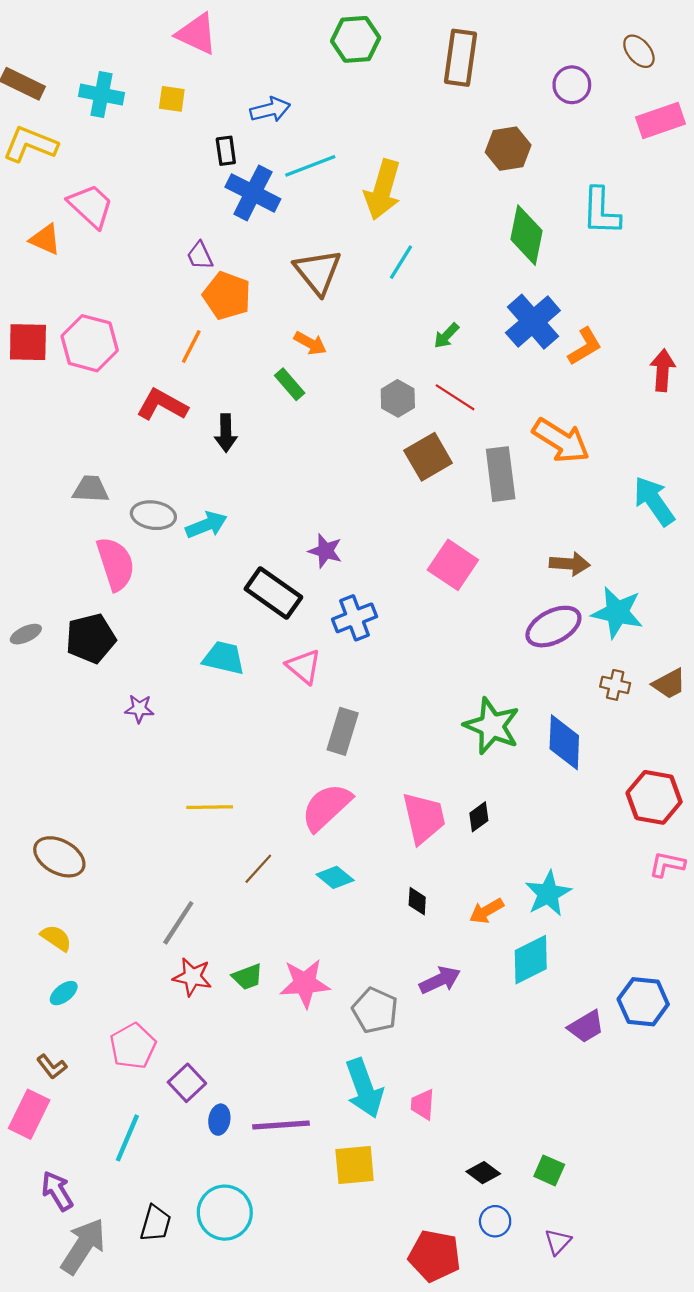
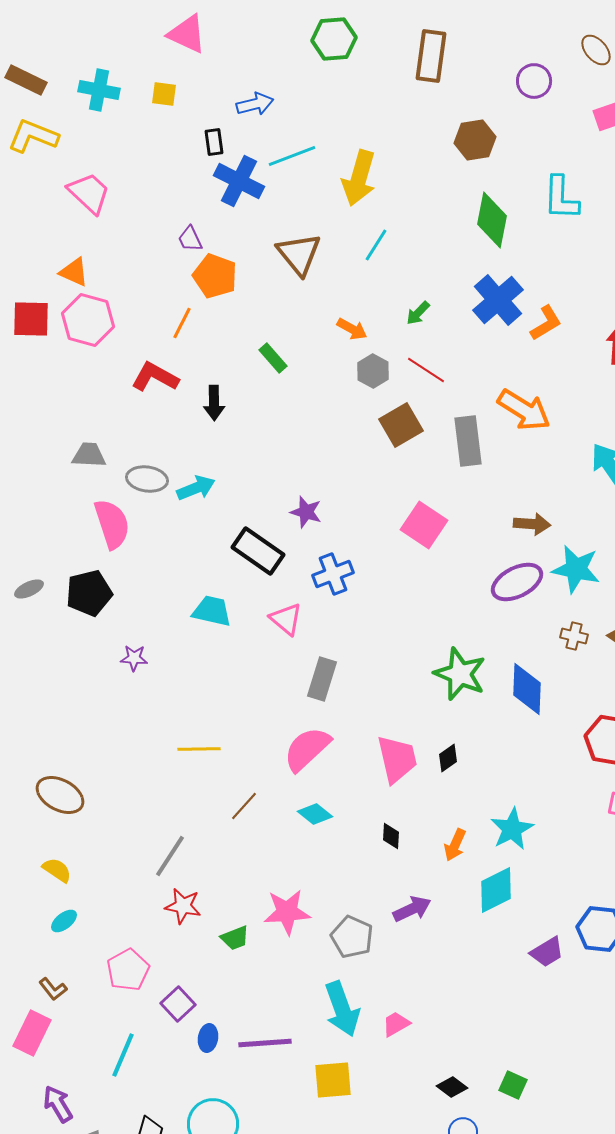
orange triangle: (45, 239) -> (74, 272), moved
orange arrow: (310, 343) -> (352, 329), moved
orange arrow: (486, 911) -> (455, 845), turned -36
green trapezoid: (247, 977) -> (235, 938), moved
pink trapezoid: (423, 1104) -> (396, 1024), turned 56

